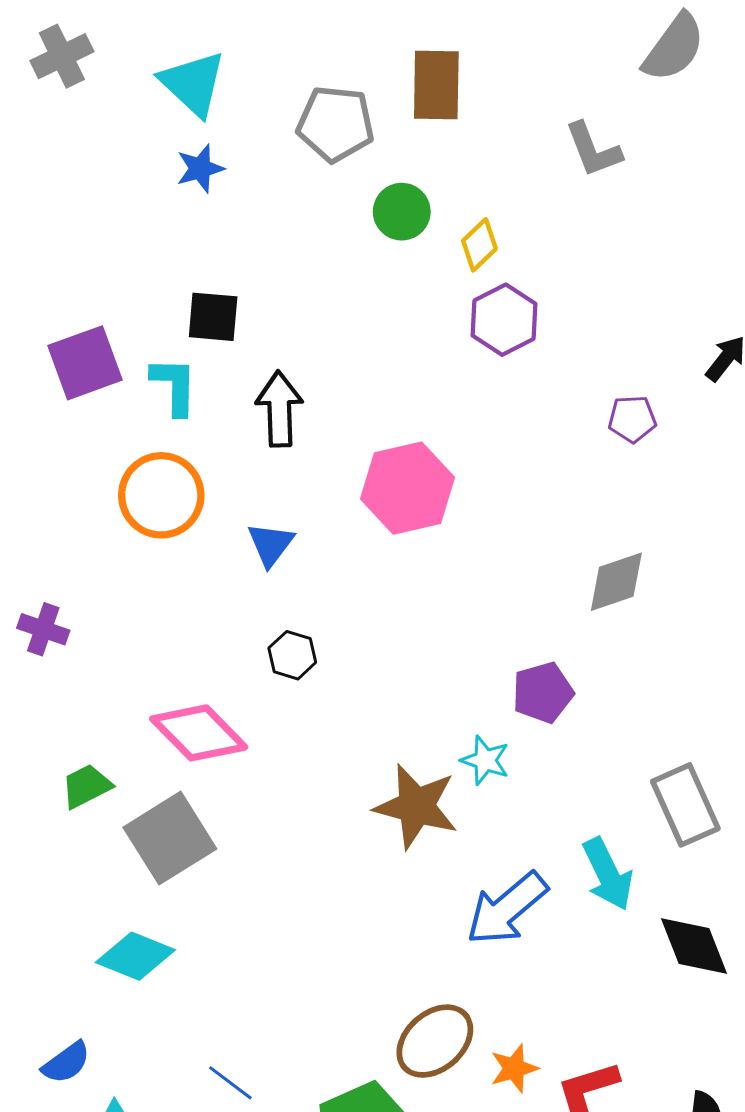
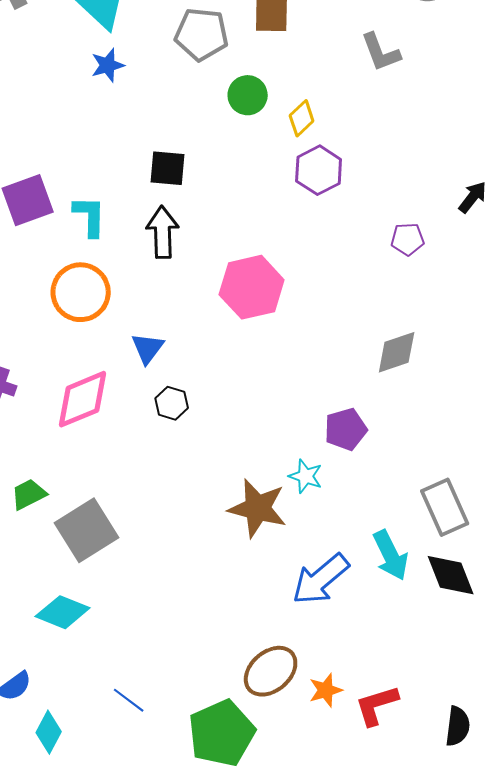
black square: (213, 317) -> (168, 168), moved
blue triangle: (271, 544) -> (148, 348), moved
pink diamond: (199, 733) -> (83, 399), moved, turned -68
black diamond: (694, 946) -> (451, 575), moved

